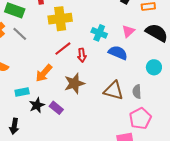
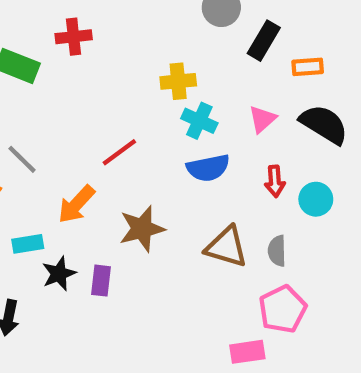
yellow cross: (60, 19) -> (178, 81), moved, size x0.7
gray line: (20, 34) -> (22, 159), moved
blue semicircle: (118, 53) -> (208, 168), moved, turned 144
red arrow: (82, 55) -> (275, 181), moved
purple rectangle: (56, 108) -> (101, 281), turned 56

